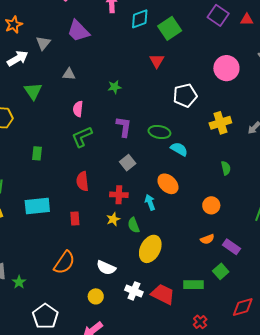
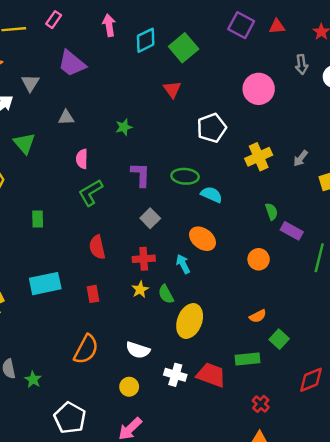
orange semicircle: (207, 239) -> (258, 316), moved
purple rectangle: (231, 247) -> (292, 231), moved

